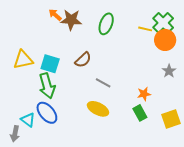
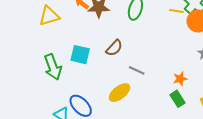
yellow triangle: (23, 60) -> (49, 16), moved
green arrow: (47, 86) -> (53, 67), moved
yellow ellipse: (98, 109) -> (119, 93), moved, turned -60

